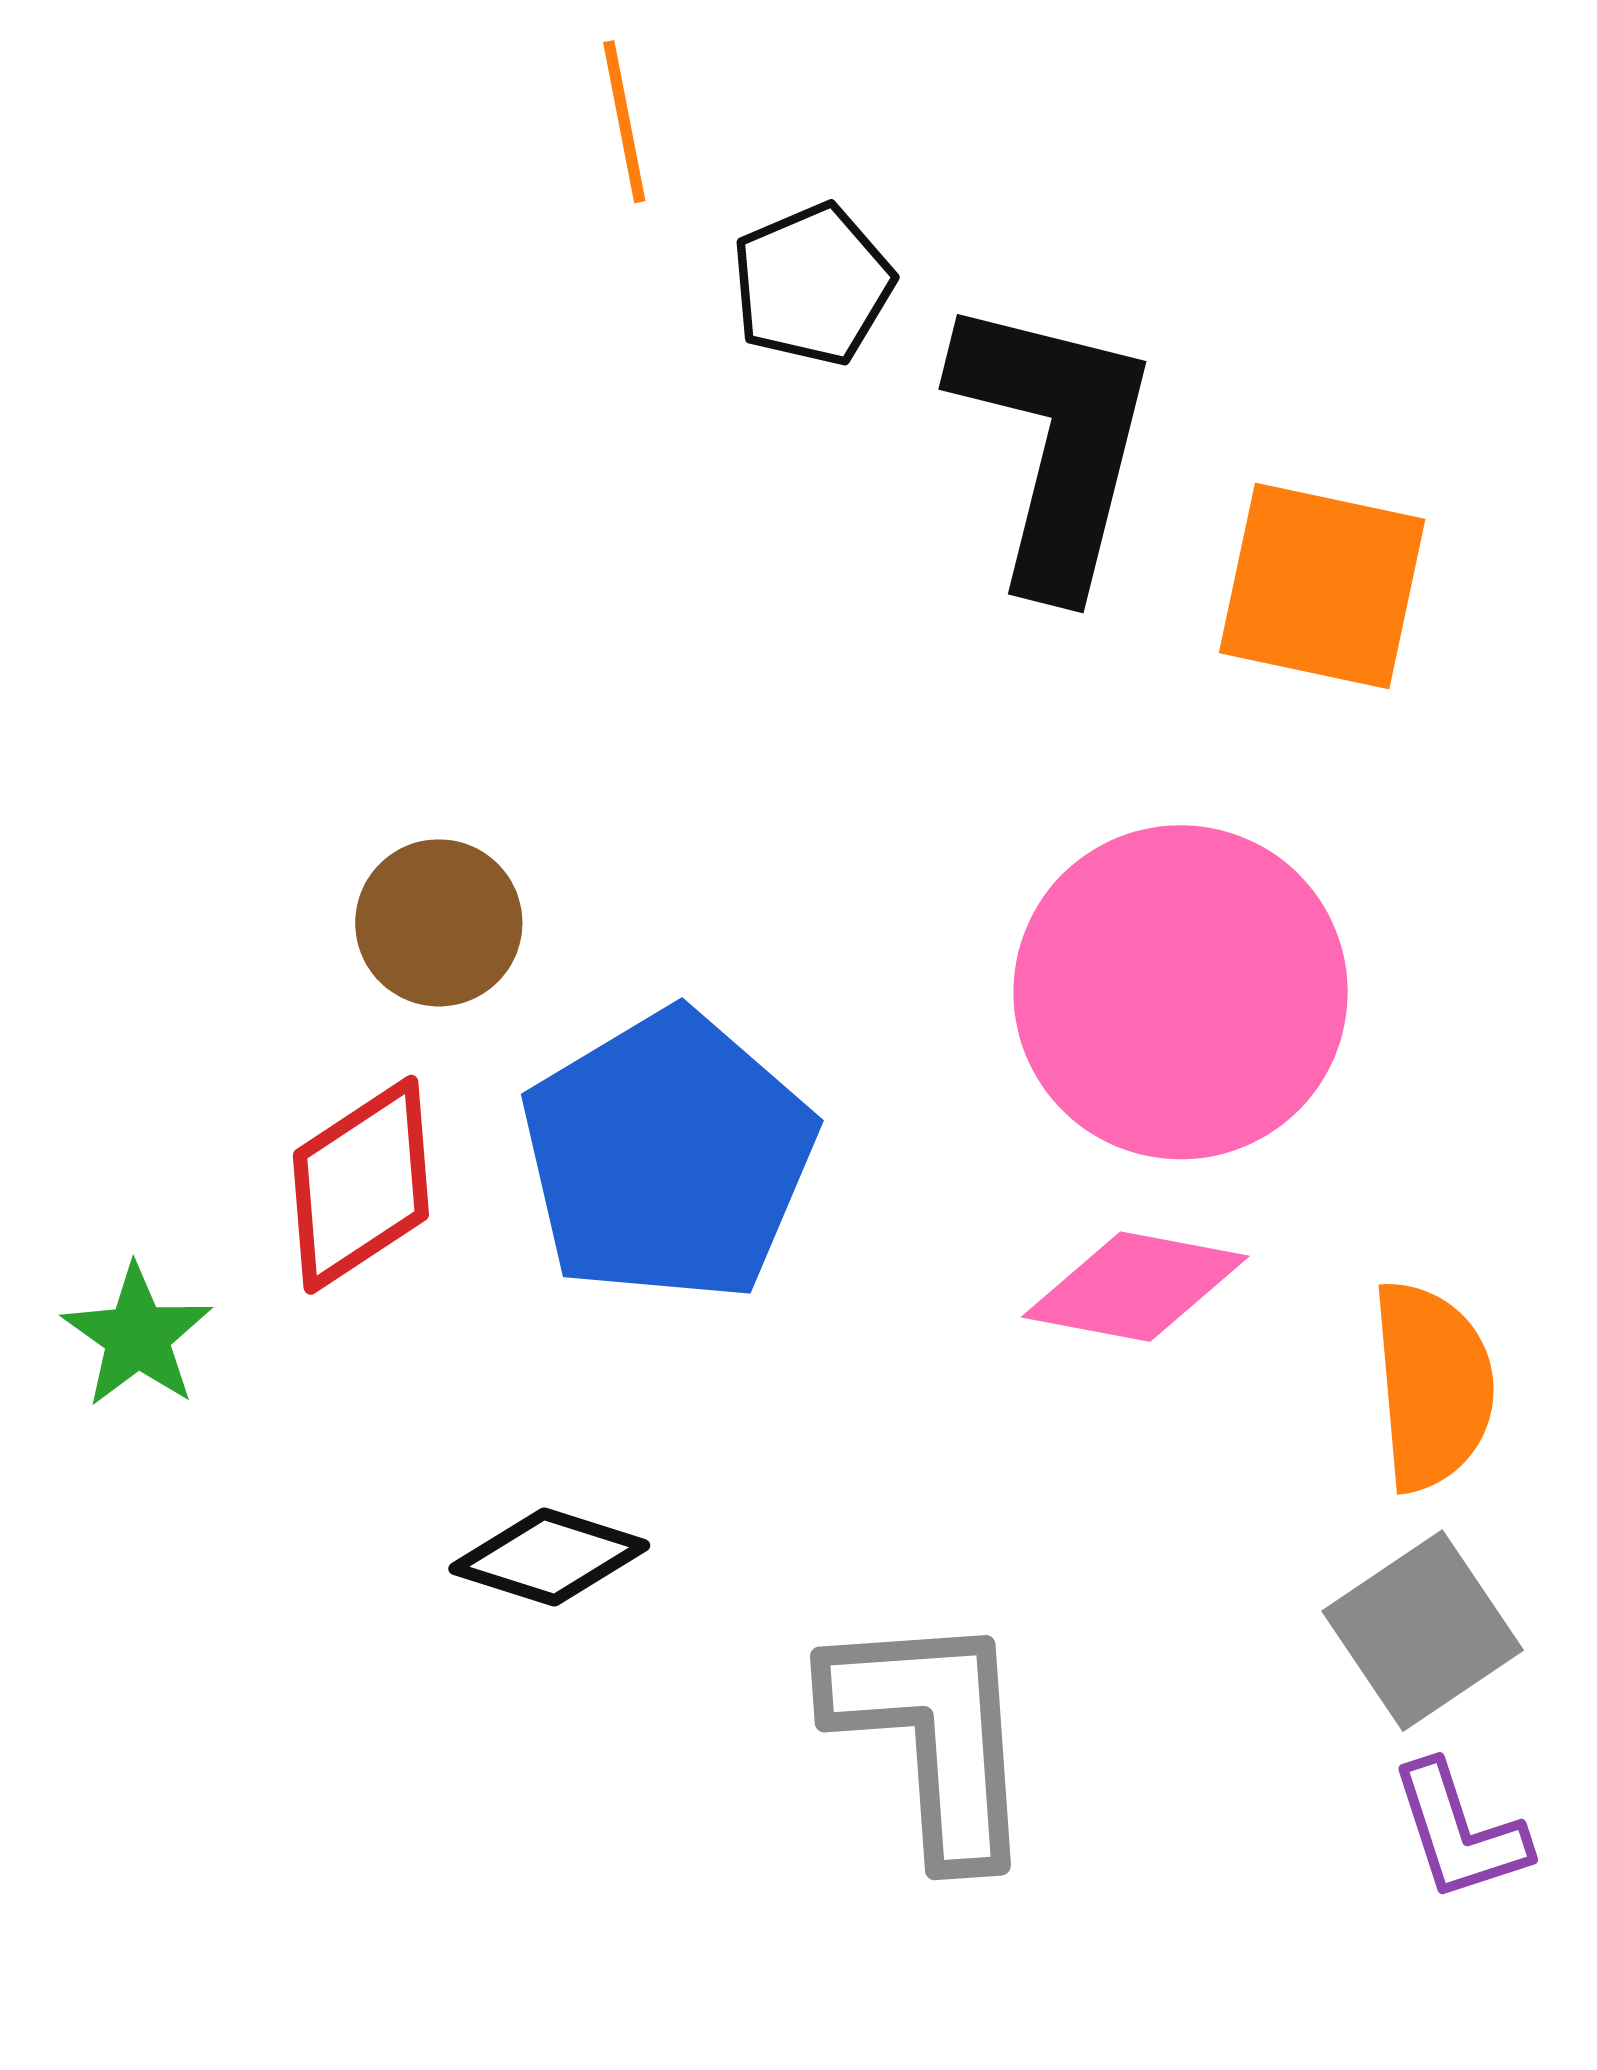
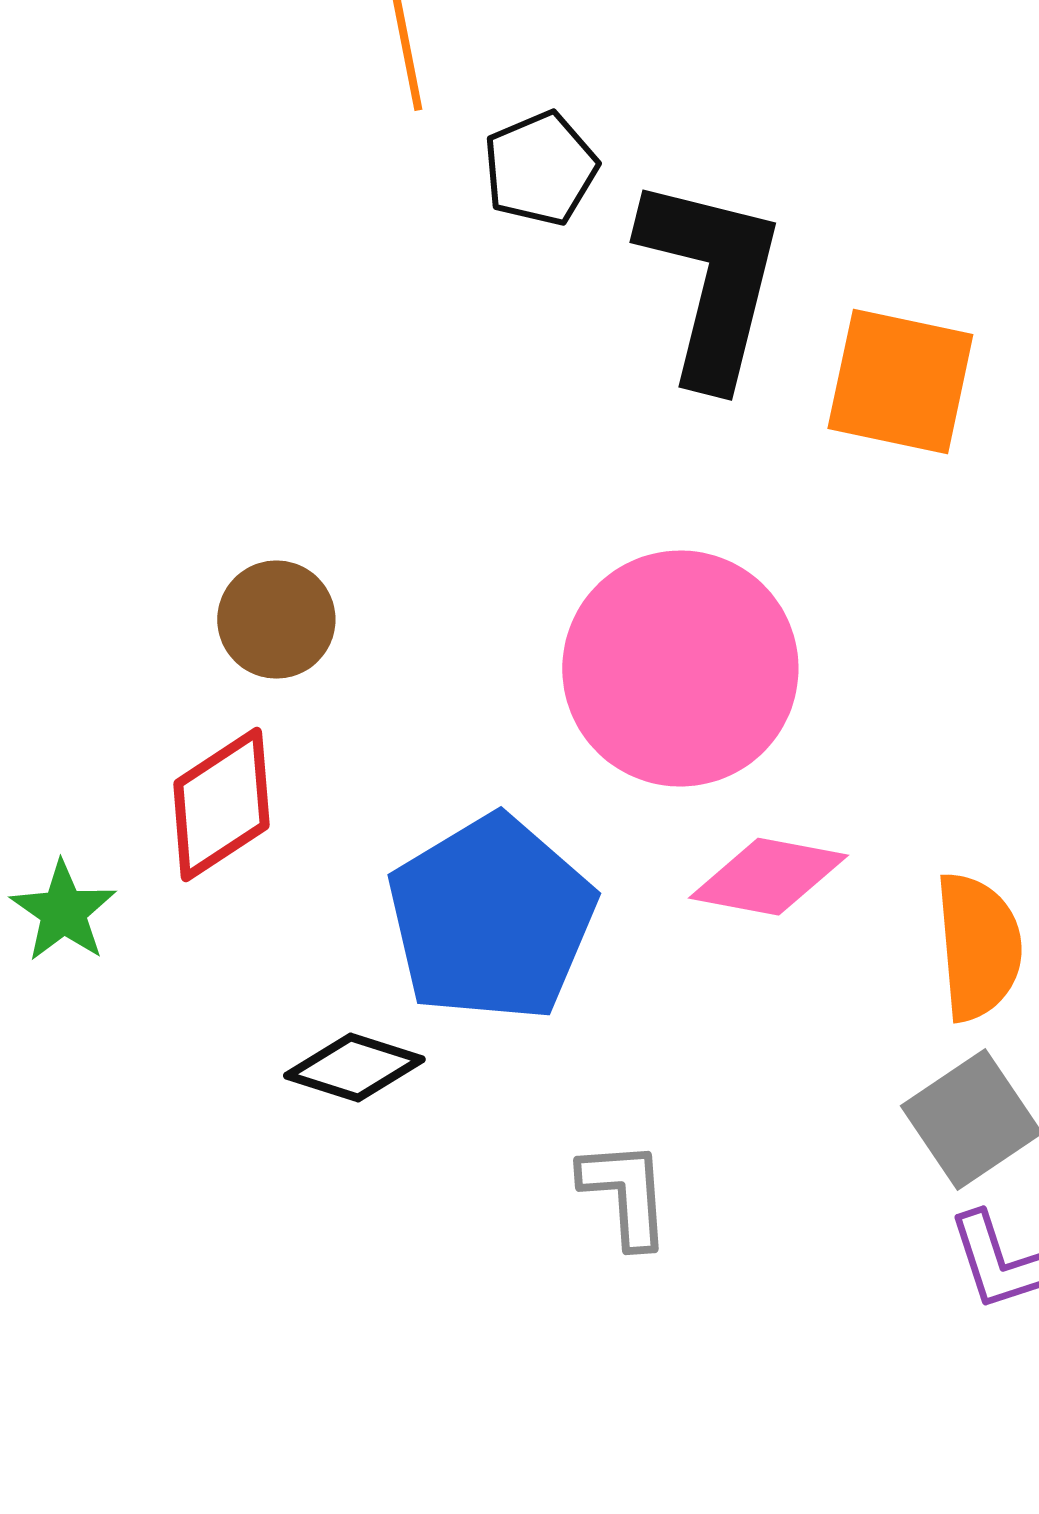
pink circle: (1181, 992) -> (680, 669), moved
blue pentagon: (668, 1156) -> (491, 919), moved
gray L-shape: (933, 1735) -> (625, 1194), size x0.6

